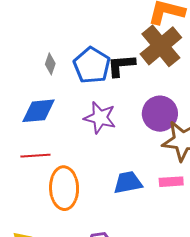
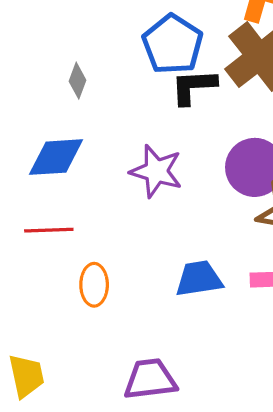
blue pentagon: (92, 65) -> (173, 44), moved
orange ellipse: (64, 188) -> (94, 285), size x0.6

